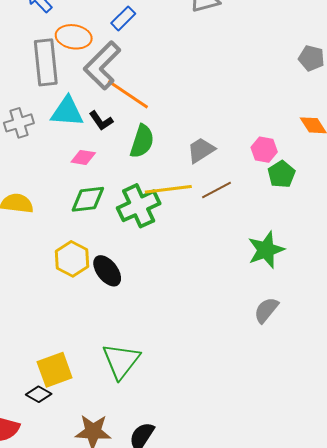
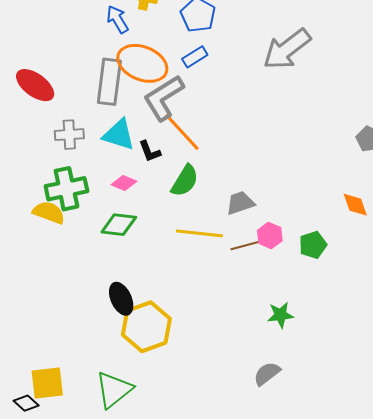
orange ellipse: (74, 37) -> (142, 63), size x1.4
pink hexagon: (264, 150) -> (270, 236), moved
green cross: (139, 206) -> (66, 189), moved
green star: (266, 250) -> (280, 315), size x0.7
yellow hexagon: (72, 259) -> (146, 327), moved, size x1.4

